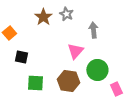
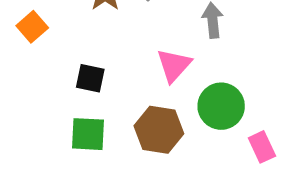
black square: (21, 57) -> (90, 78), moved

